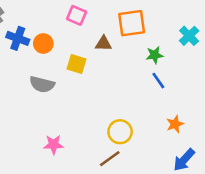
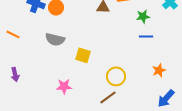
yellow square: (77, 64) -> (83, 55), moved
blue line: (158, 81) -> (146, 36), turned -56

